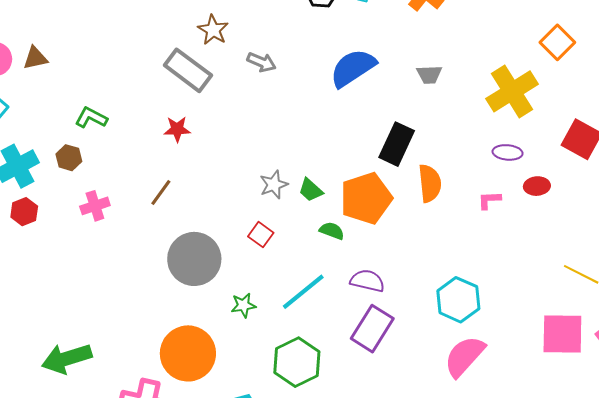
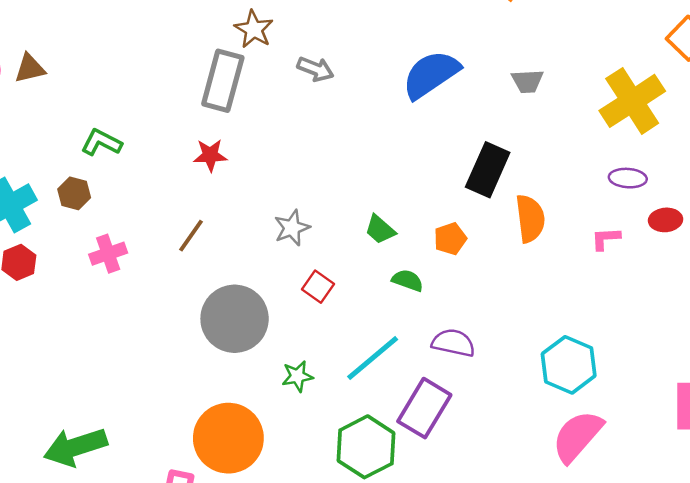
gray rectangle: (188, 70) -> (223, 81), turned 69
gray star: (274, 185) -> (292, 228), moved
orange pentagon: (366, 198) -> (450, 239), size x0.5
purple rectangle: (372, 329) -> (424, 408), moved

